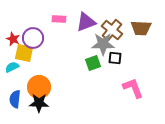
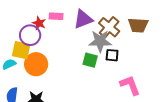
red star: (13, 39) -> (39, 23), moved
green square: (93, 63) -> (90, 60), turned 35
orange circle: (39, 87) -> (36, 64), moved

